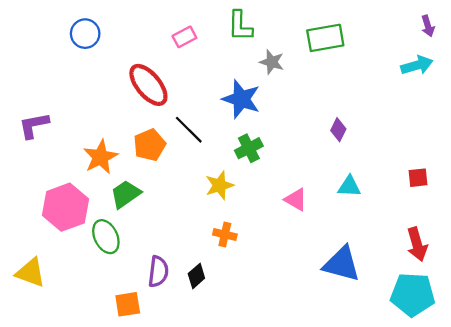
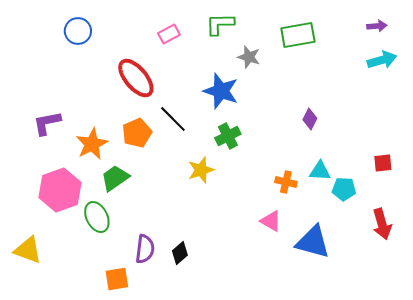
green L-shape: (240, 26) -> (220, 24), turned 88
purple arrow: (428, 26) -> (377, 26), moved, turned -78
purple L-shape: (34, 125) -> (47, 123), moved
pink triangle: (296, 200) -> (271, 221), moved
orange cross: (225, 234) -> (286, 182), moved
cyan pentagon: (413, 294) -> (344, 189), moved, size x0.6

